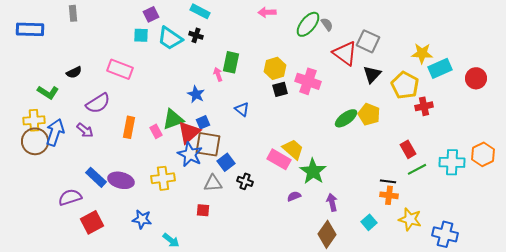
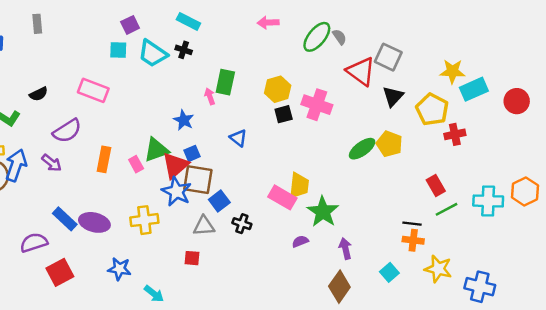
yellow trapezoid: (293, 149) -> (299, 186), turned 55

